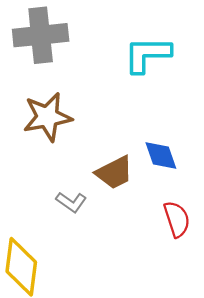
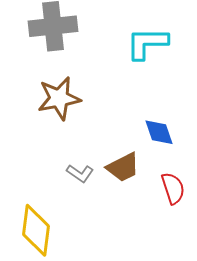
brown trapezoid: (114, 173) -> (123, 167), moved

